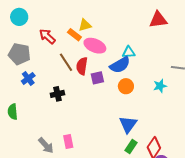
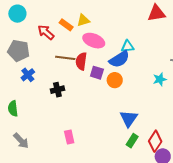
orange rectangle: (74, 35) -> (66, 25), moved
brown line: (66, 62) -> (65, 58), turned -48
purple square: (97, 78) -> (97, 73), turned 32
orange circle: (126, 86) -> (115, 80), moved
gray arrow: (46, 145) -> (21, 141), moved

